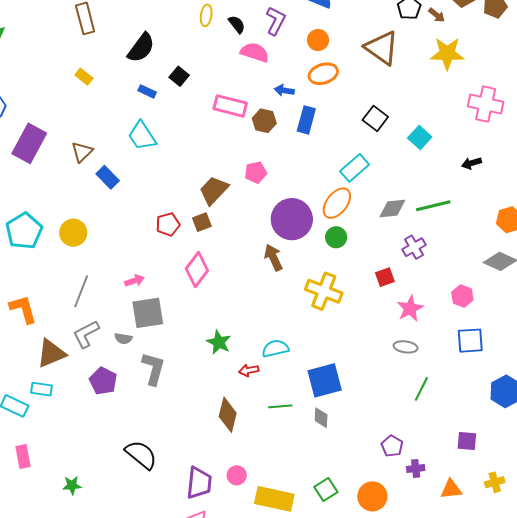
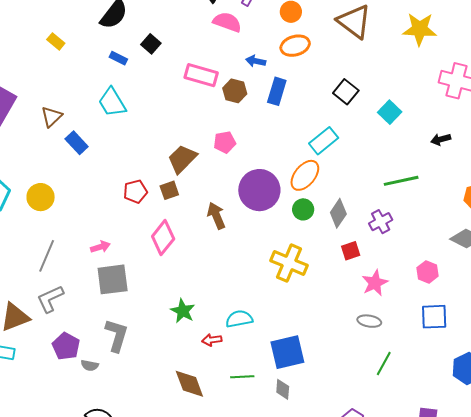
gray diamond: (392, 208) -> (338, 213), moved, turned -52
brown arrow: (273, 257) -> (216, 216), moved
gray semicircle: (123, 339) -> (90, 365), moved
brown diamond: (228, 415) -> (189, 384), turned -36

